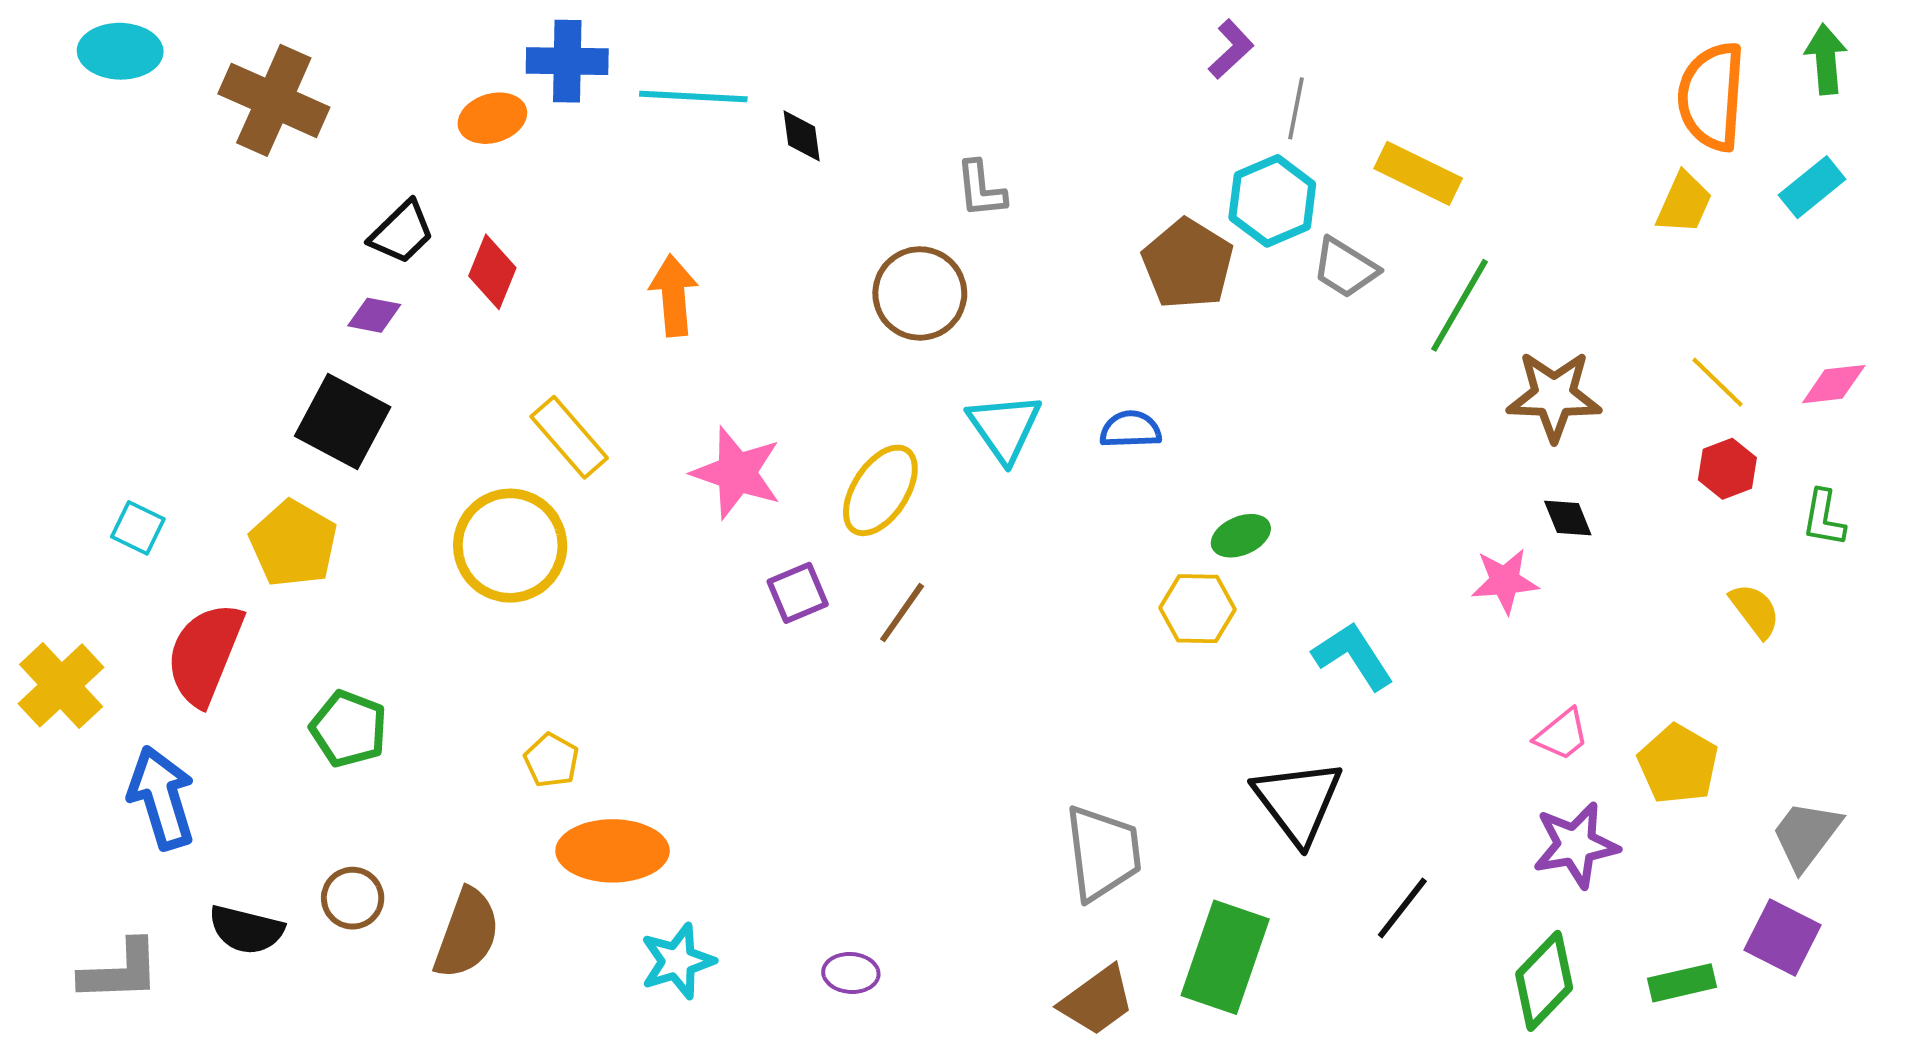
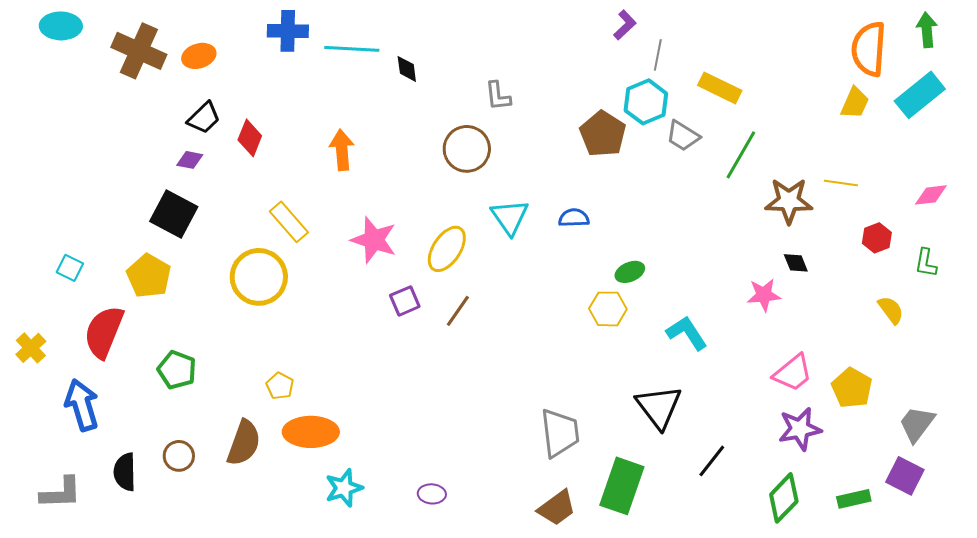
orange ellipse: (492, 118) -> (199, 56), moved
cyan rectangle: (1812, 187) -> (920, 95), size x1.5
yellow line: (1717, 382) -> (841, 183), moved, turned -36
yellow cross: (61, 685) -> (31, 348), size x0.7
pink trapezoid: (1562, 735) -> (793, 373), size x1.4
black semicircle: (246, 930) -> (125, 472), turned 75
brown semicircle: (467, 934) -> (244, 443), moved

